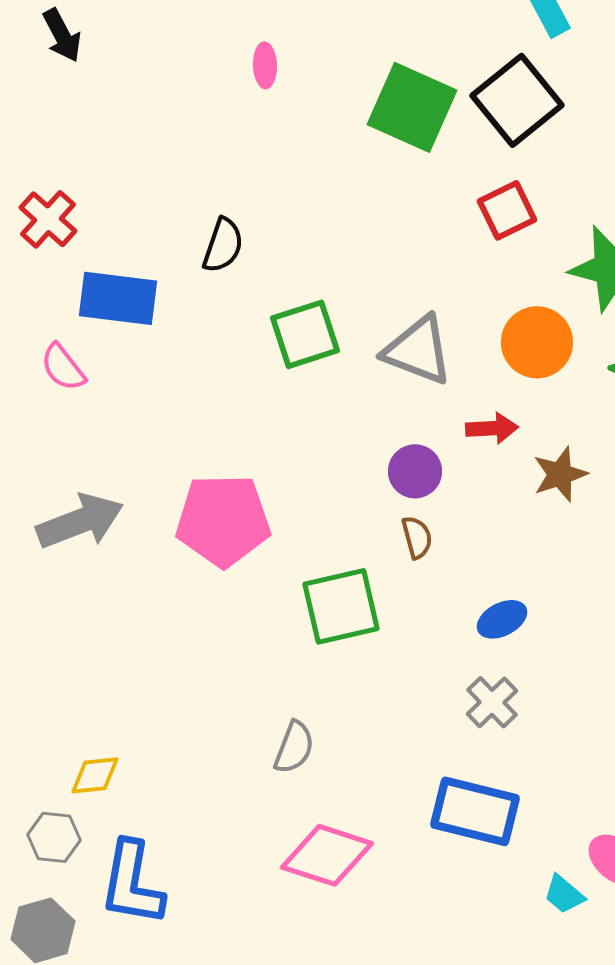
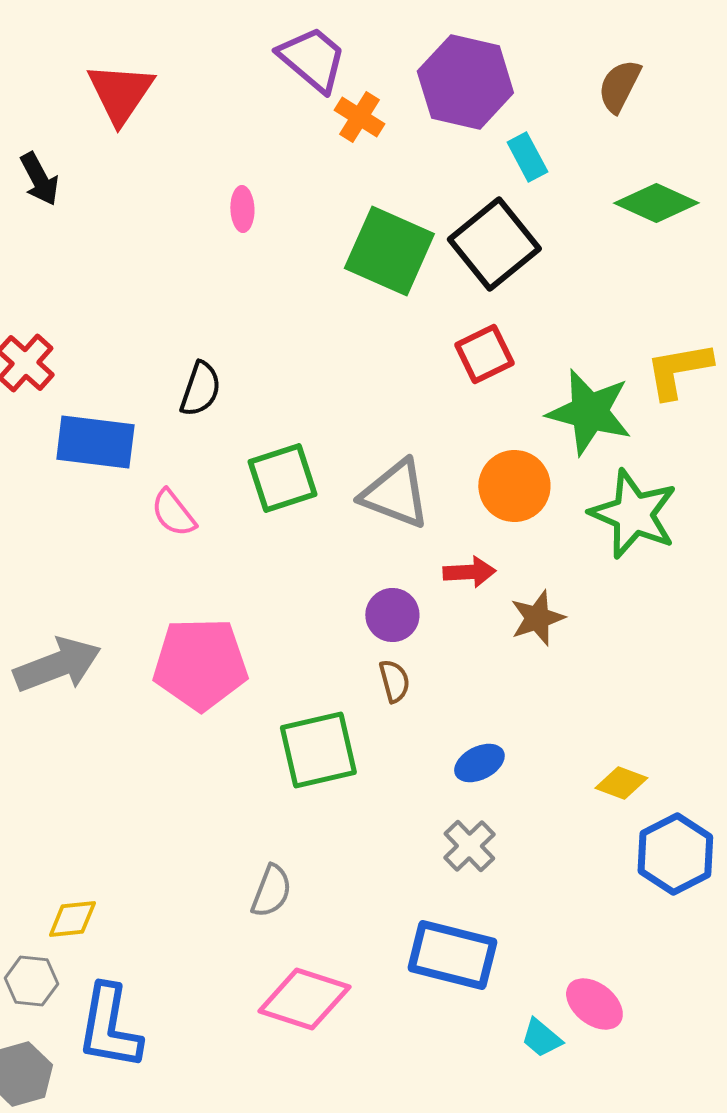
pink semicircle: (63, 367) -> (173, 513), moved

